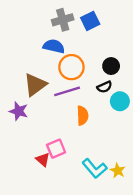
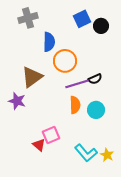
gray cross: (63, 20) -> (28, 18), moved
blue semicircle: (54, 46) -> (49, 42), turned 78
black circle: (111, 66) -> (101, 26), moved
purple line: (67, 91) -> (77, 84), moved
cyan circle: (120, 101) -> (96, 110), moved

